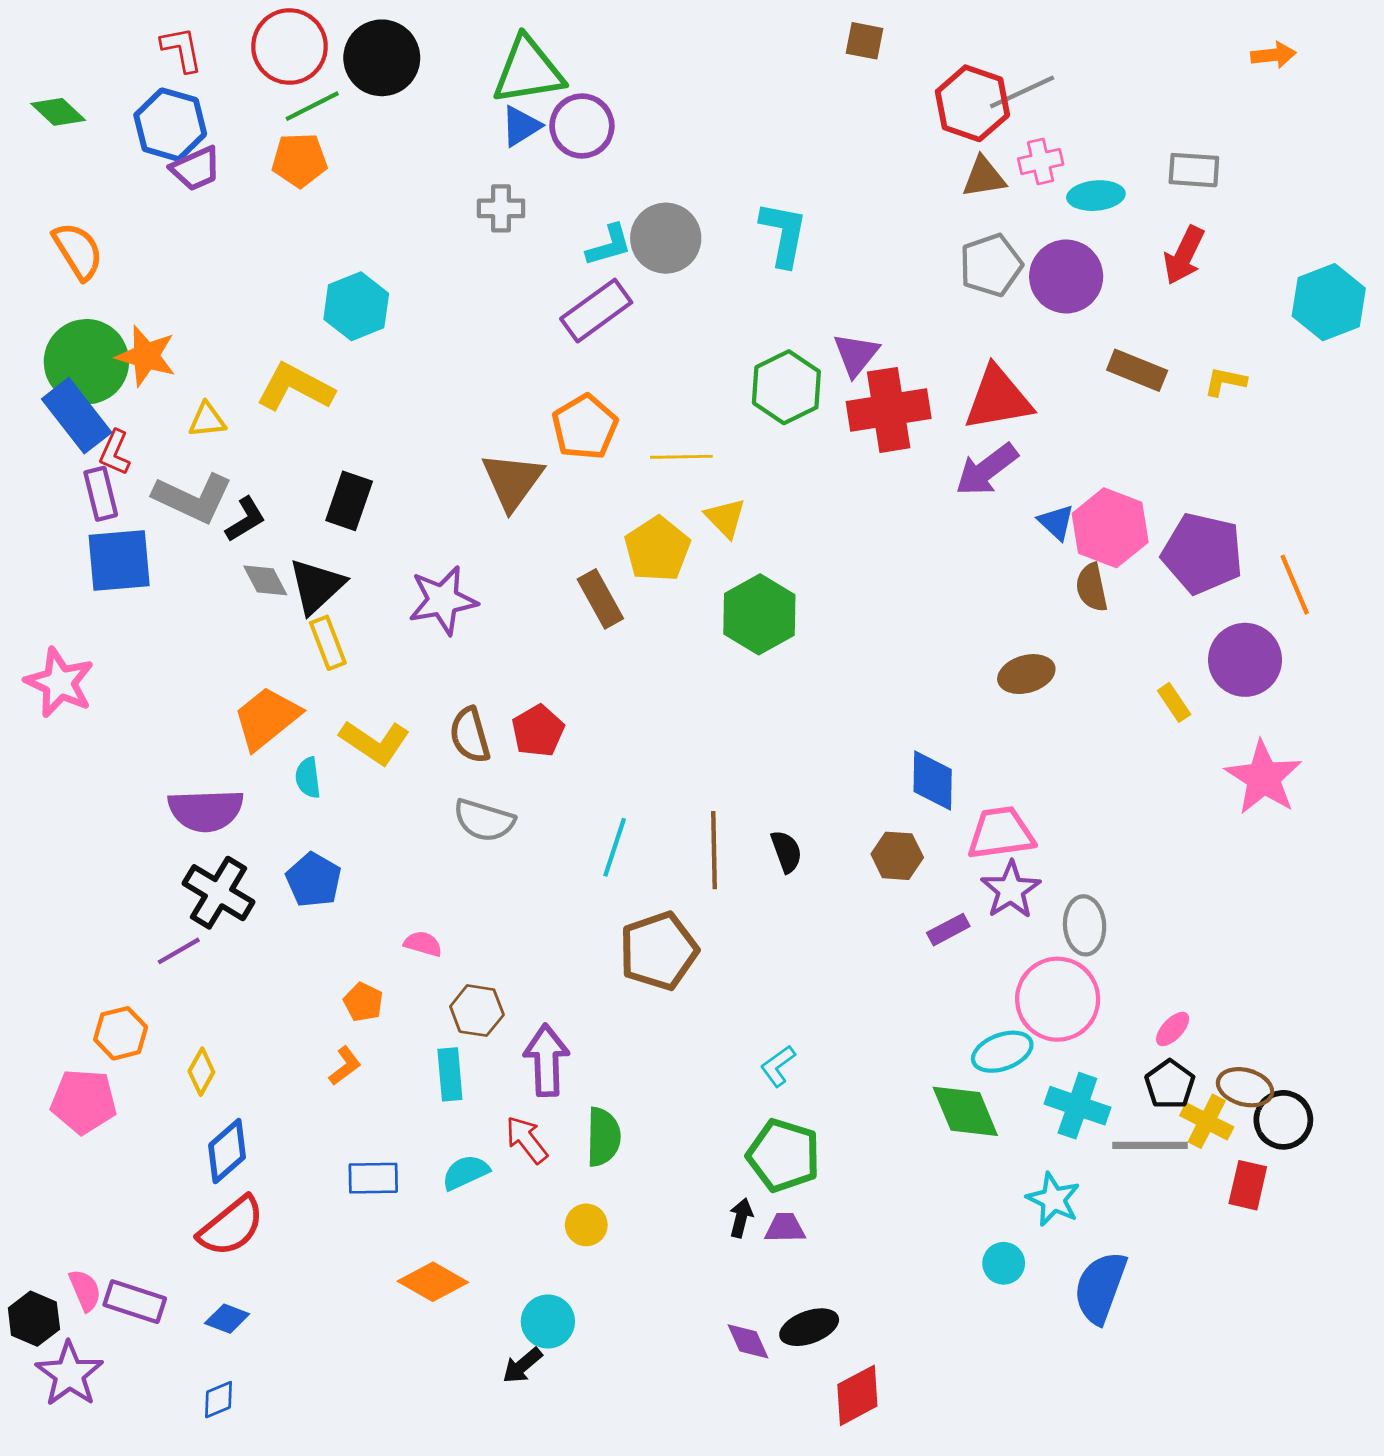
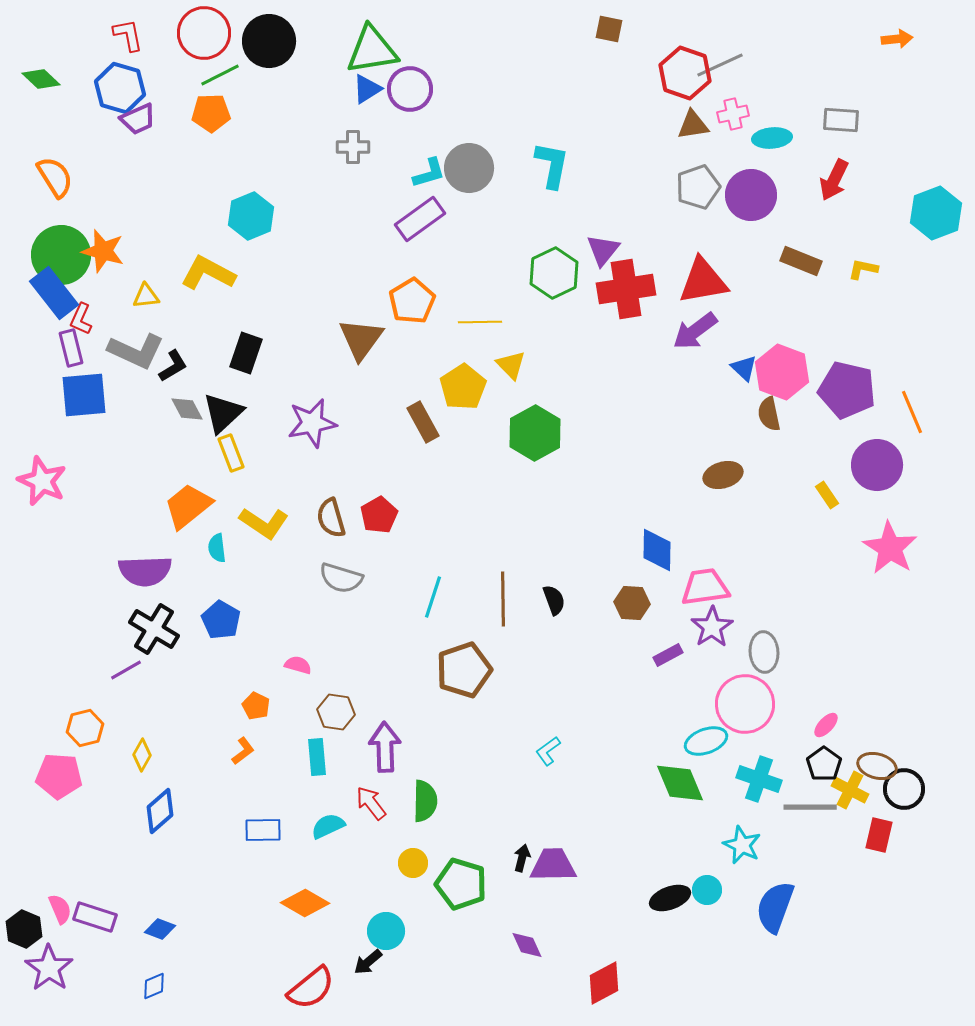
green pentagon: (784, 1155) -> (461, 884), moved
red semicircle: (231, 1226) -> (311, 988), moved
purple trapezoid: (785, 1228) -> (553, 865), size x1.6
black ellipse: (809, 1327) -> (670, 898), moved

